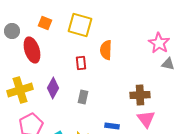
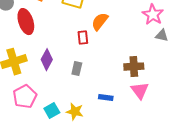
orange semicircle: (106, 50) -> (100, 22), turned 36
red rectangle: (81, 63) -> (83, 38), moved

